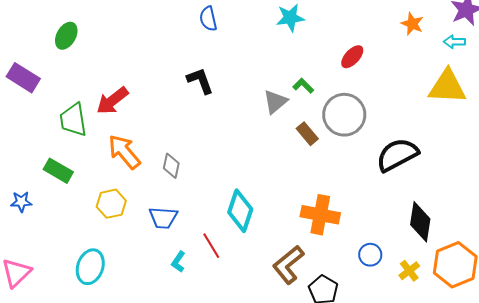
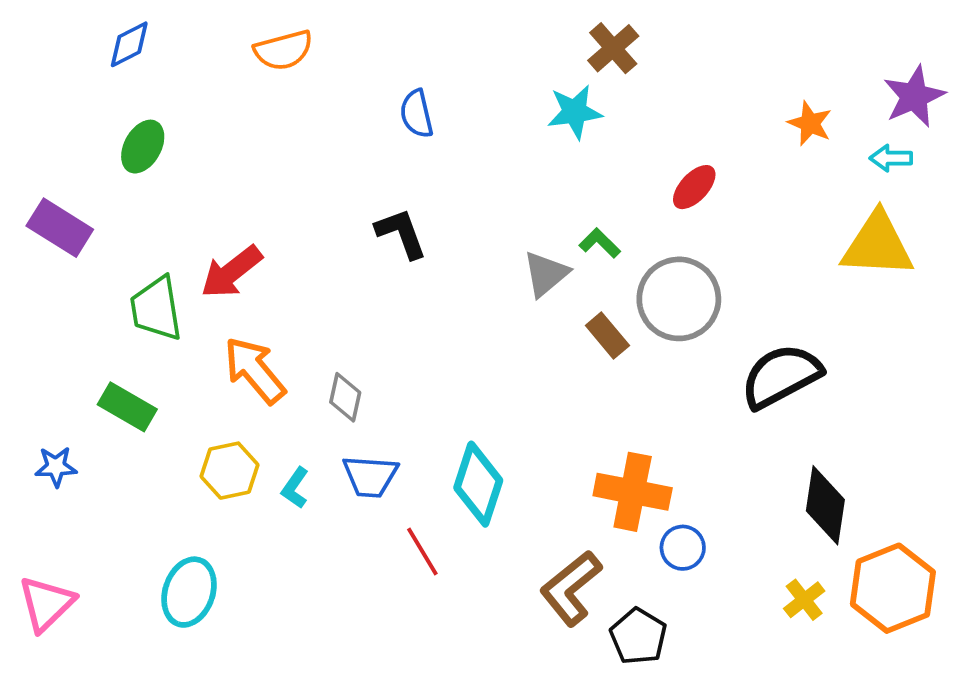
blue trapezoid: (163, 218) -> (370, 476), moved
blue circle: (370, 255) -> (683, 548), moved
cyan L-shape: (178, 262) -> (295, 488), moved

